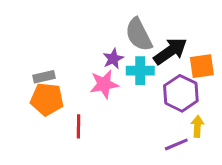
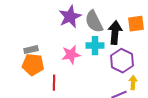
black arrow: (170, 51) -> (115, 33), turned -50
purple star: (113, 59) -> (70, 17), moved, size x1.6
orange square: (202, 66) -> (136, 24), moved

